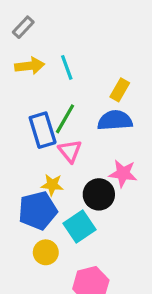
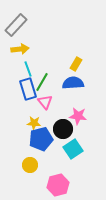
gray rectangle: (23, 27) -> (16, 25), size x1.6
cyan line: (67, 67) -> (28, 69), moved
blue pentagon: (38, 211) -> (41, 139), moved
cyan square: (80, 227) -> (73, 149), moved

